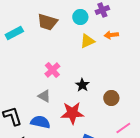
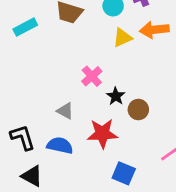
orange arrow: (111, 35) -> (154, 30), size x1.5
pink cross: (52, 70) -> (92, 76), moved
brown circle: (111, 98) -> (138, 110), moved

